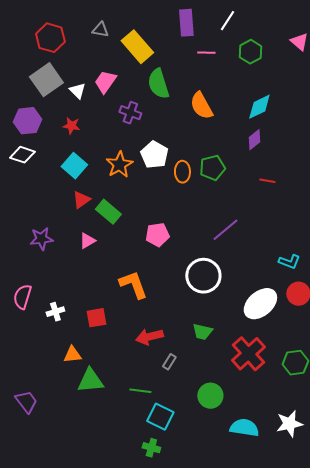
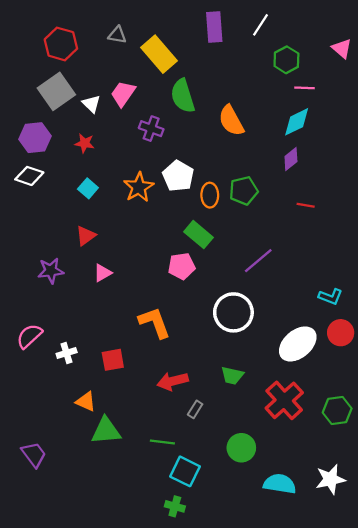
pink line: (206, 53) -> (305, 88), moved
cyan square: (74, 166) -> (88, 188), size x0.7
red triangle: (81, 200) -> (86, 236), moved
green rectangle: (108, 212) -> (198, 235), moved
pink semicircle: (22, 297) -> (29, 336), turned 30
orange triangle: (72, 355) -> (86, 402), turned 30

